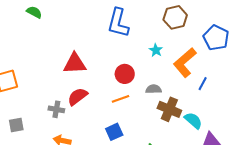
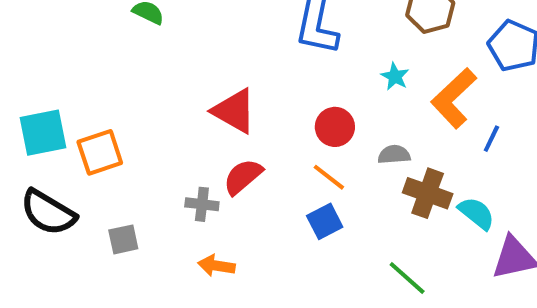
red triangle: (75, 64) -> (234, 111), turned 35
orange line: (120, 99) -> (329, 177), turned 60
blue square: (114, 132) -> (325, 221), moved

